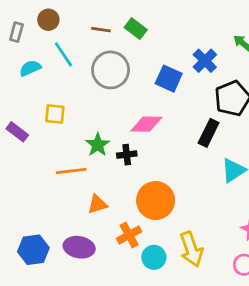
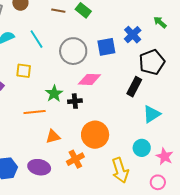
cyan line: (63, 54) -> (37, 39), moved
gray circle: (111, 70) -> (73, 51), moved
blue square: (169, 79) -> (106, 47), turned -36
cyan circle: (154, 257) -> (142, 148), moved

